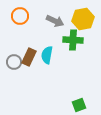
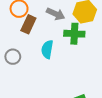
brown rectangle: (29, 57) -> (28, 24), moved

